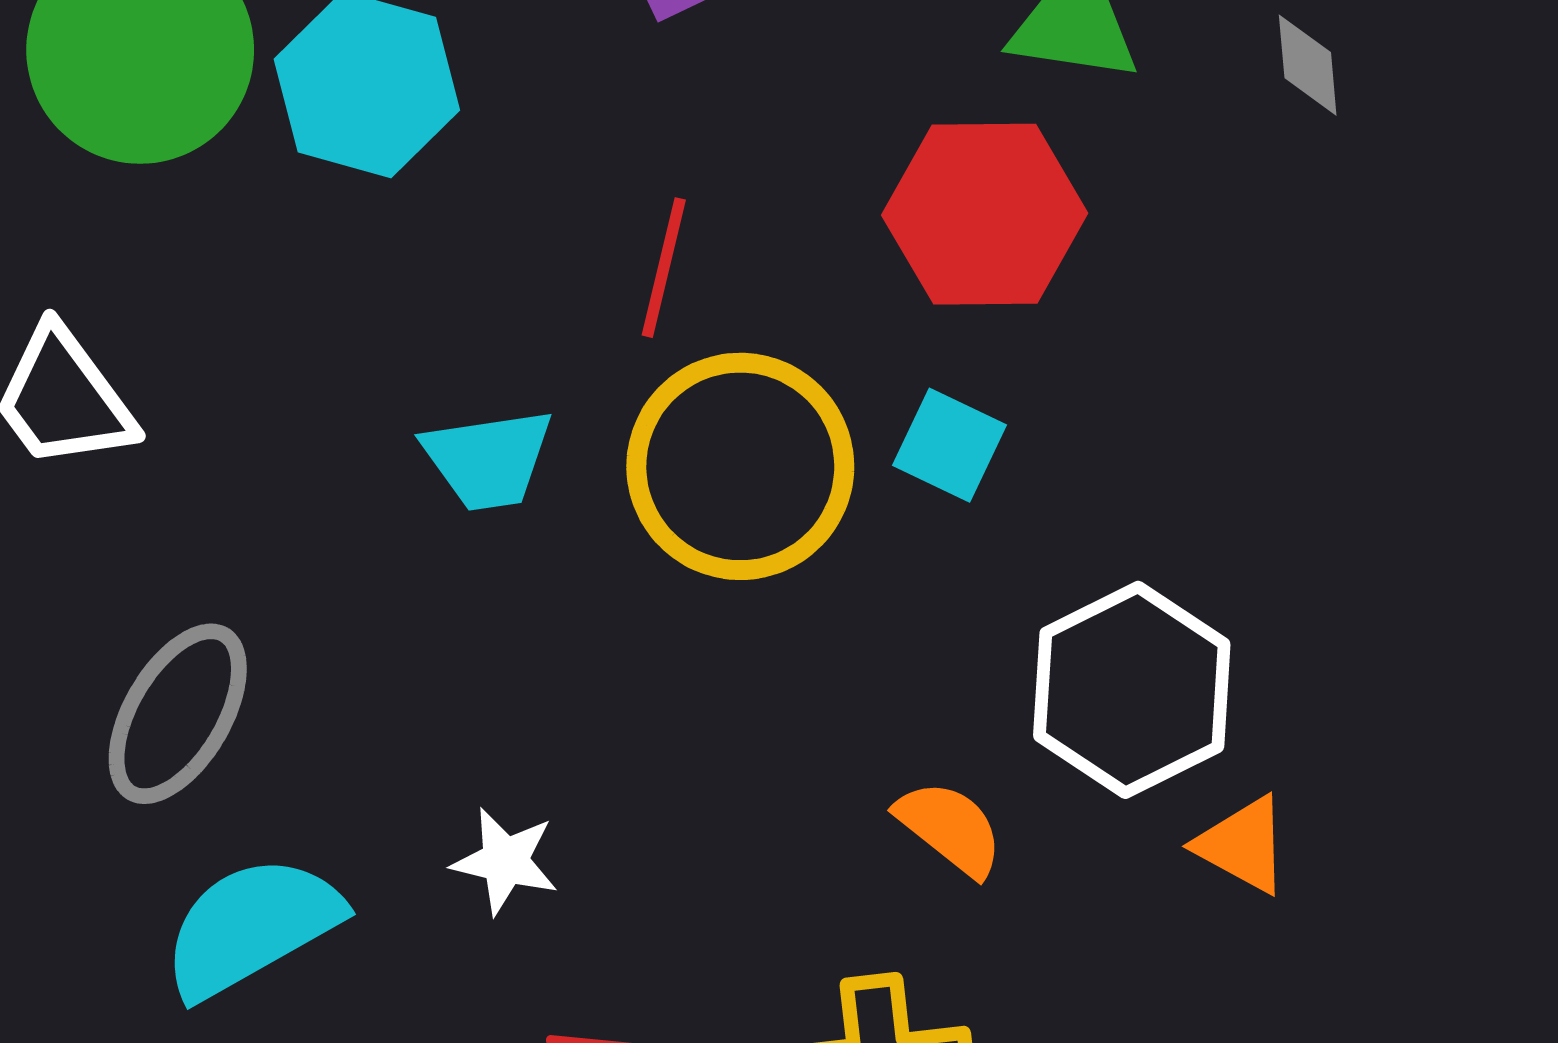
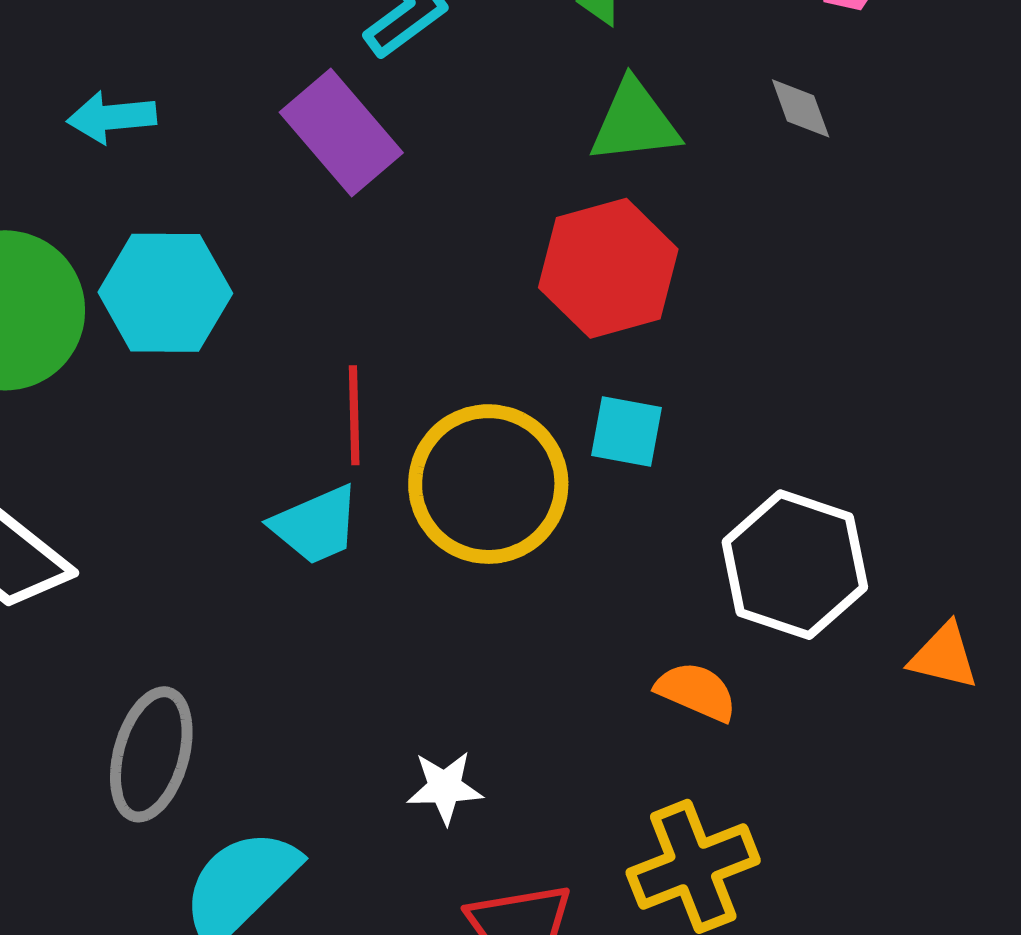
red line: (664, 268) -> (354, 415), moved
orange triangle: (1243, 845) -> (944, 656), moved
white star: (505, 861) -> (445, 787), moved

